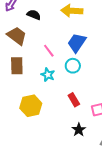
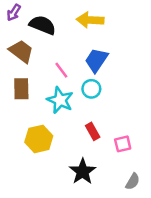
black semicircle: (34, 15) -> (43, 25), size x1.5
cyan star: (48, 75) -> (60, 100), size x1.5
black star: (79, 130) -> (83, 171), moved, size x1.5

